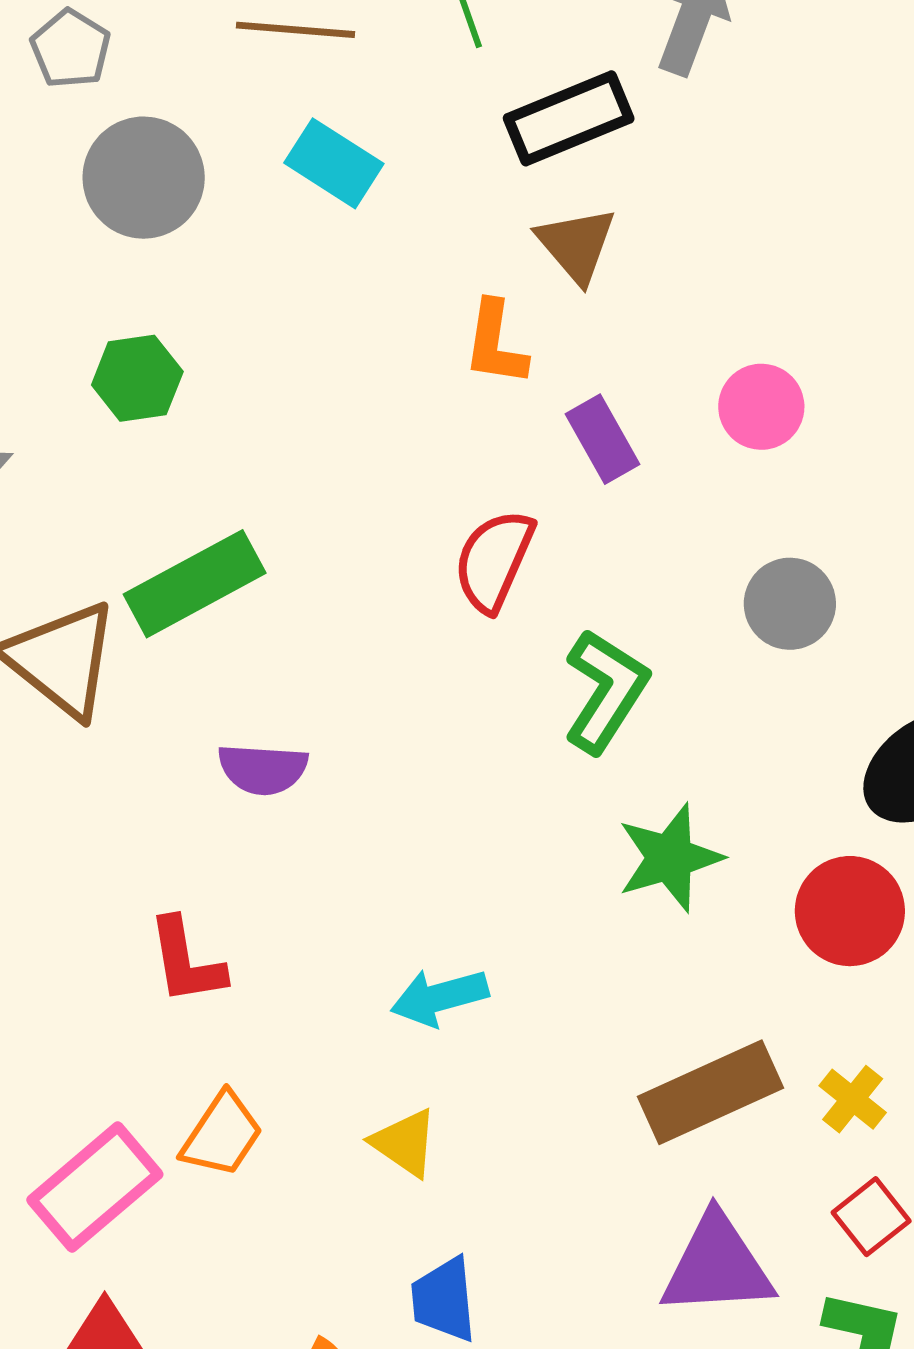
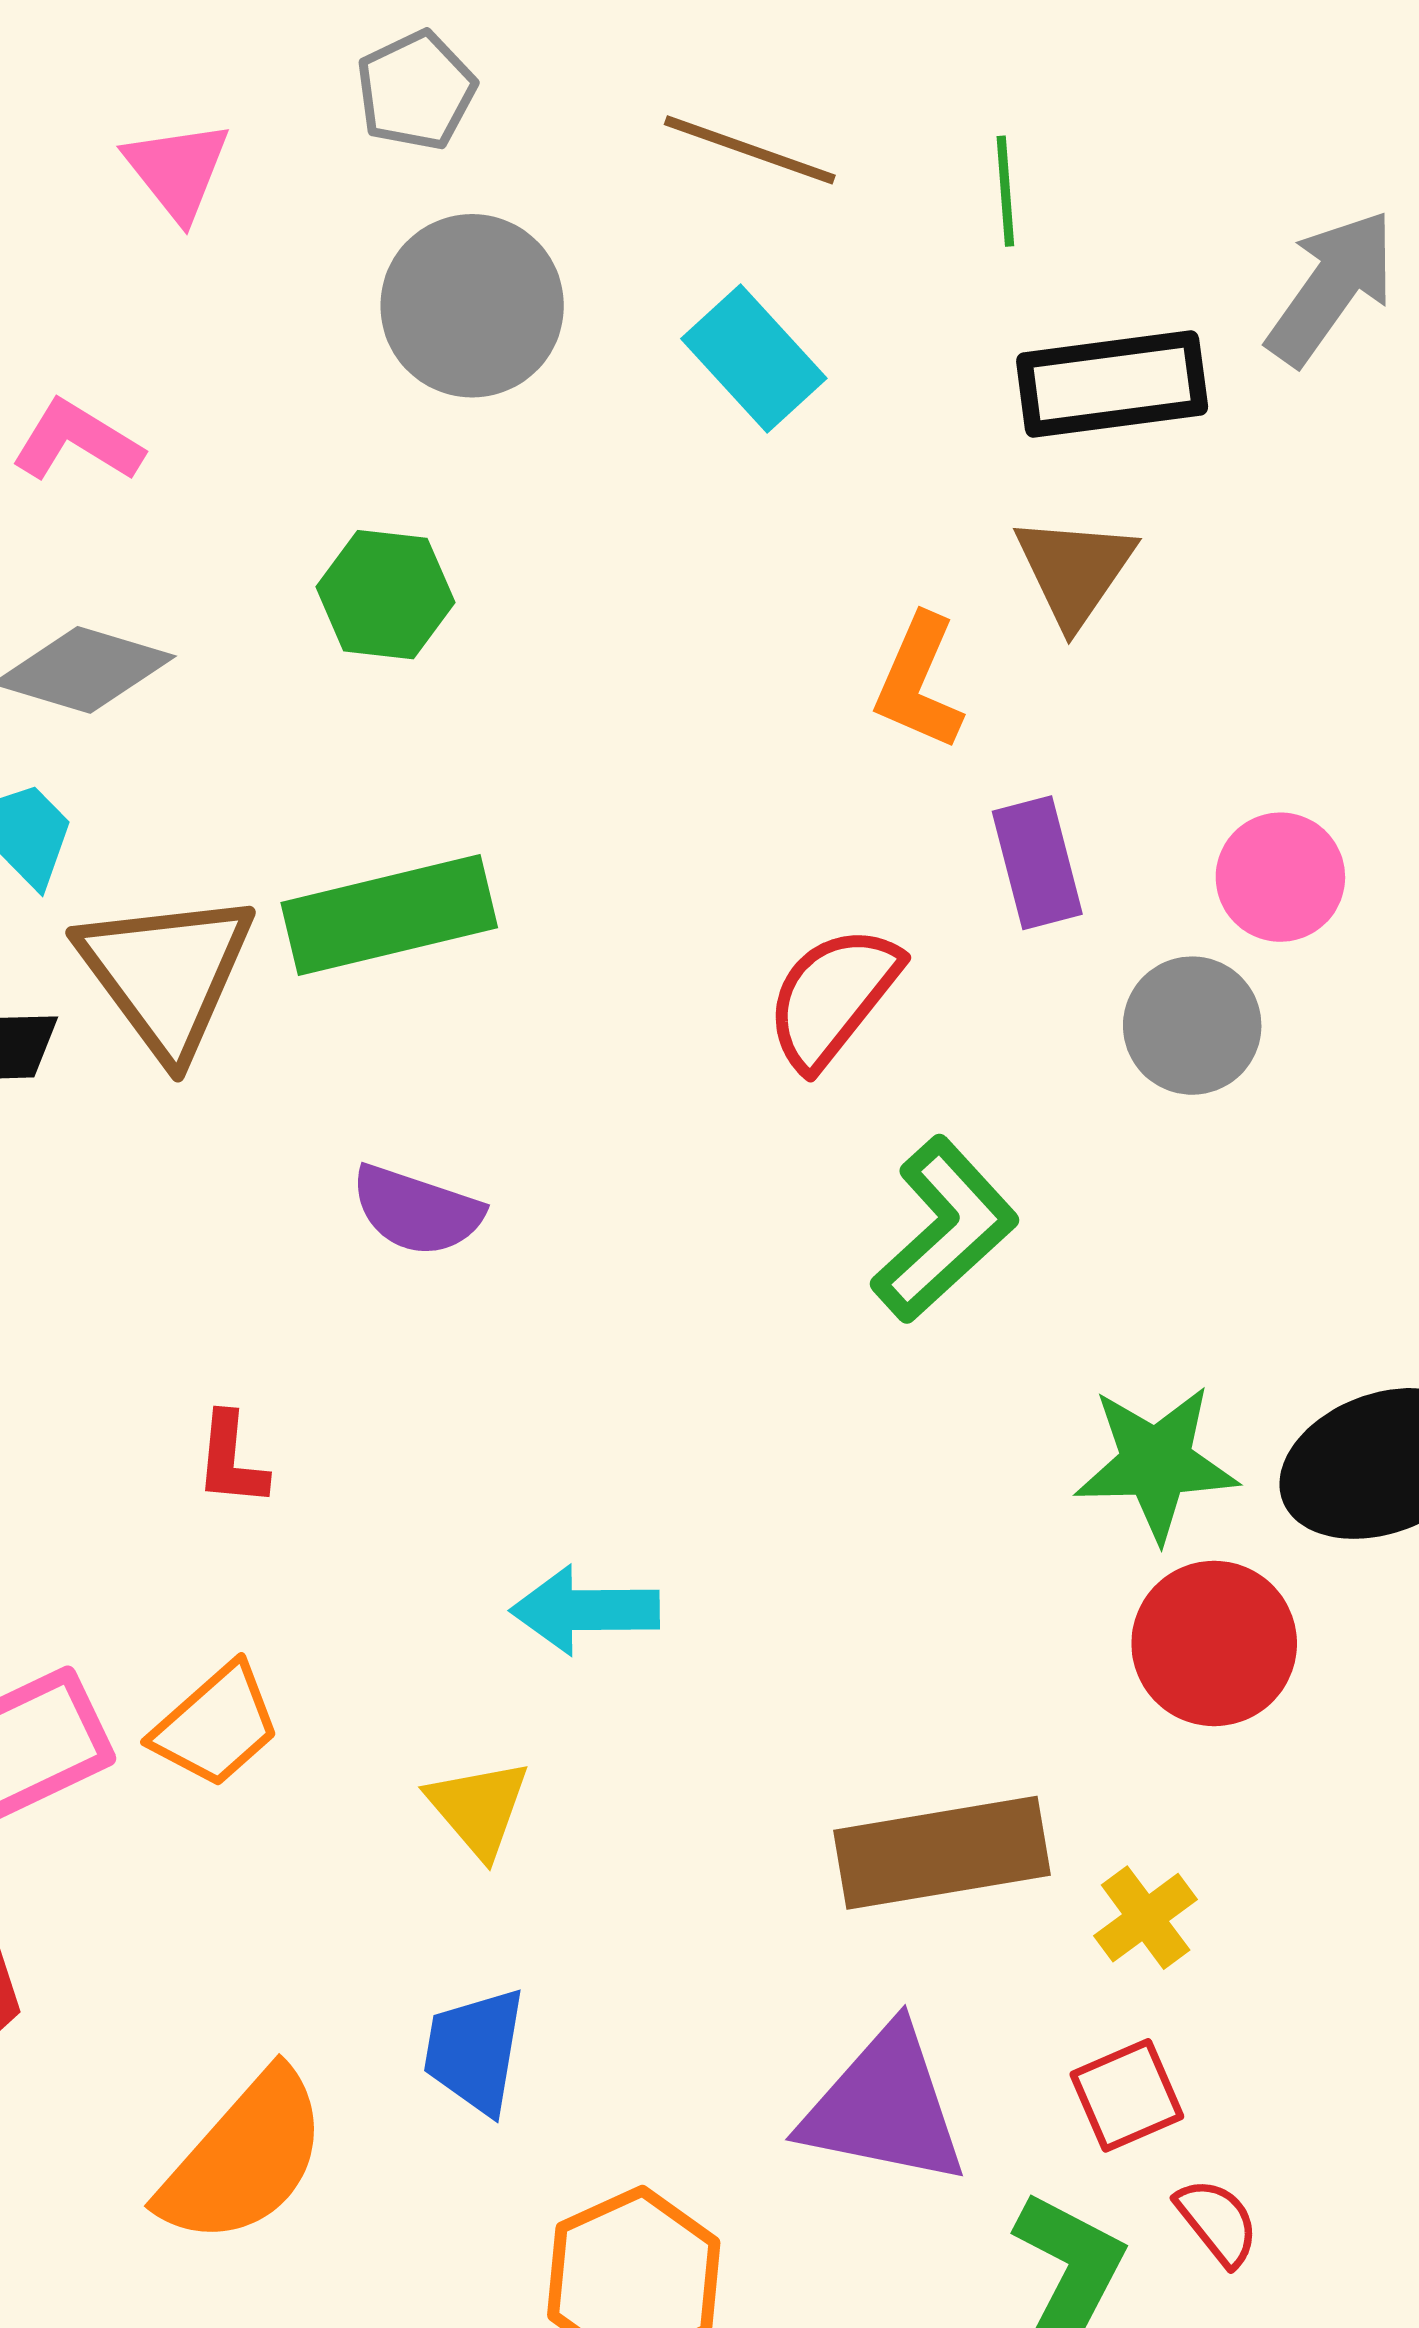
gray circle: (790, 604) -> (1192, 1026), moved
green star: (670, 858) -> (1156, 1463), moved
red L-shape: (186, 961) -> (231, 1460), size x0.7

